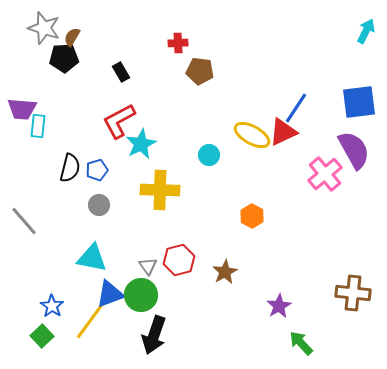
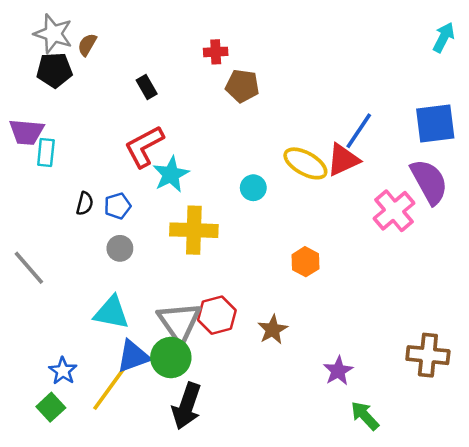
black pentagon: (64, 58) -> (54, 70), moved
black semicircle: (70, 168) -> (85, 203), size x0.7
gray triangle: (148, 266) -> (179, 322), size x2.0

